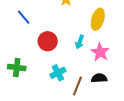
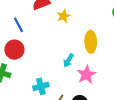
yellow ellipse: (98, 19) -> (91, 42), turned -30
red circle: (48, 41) -> (14, 50), moved

